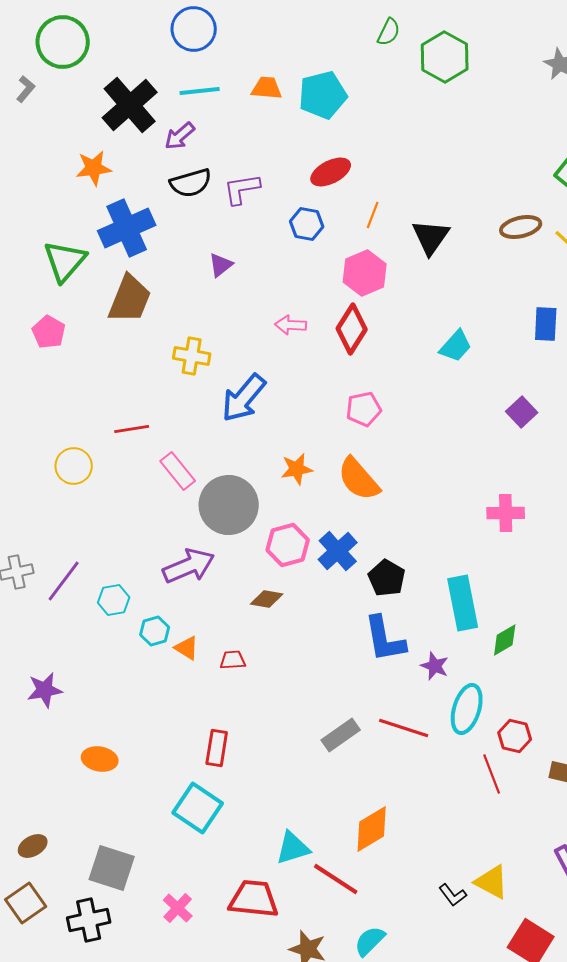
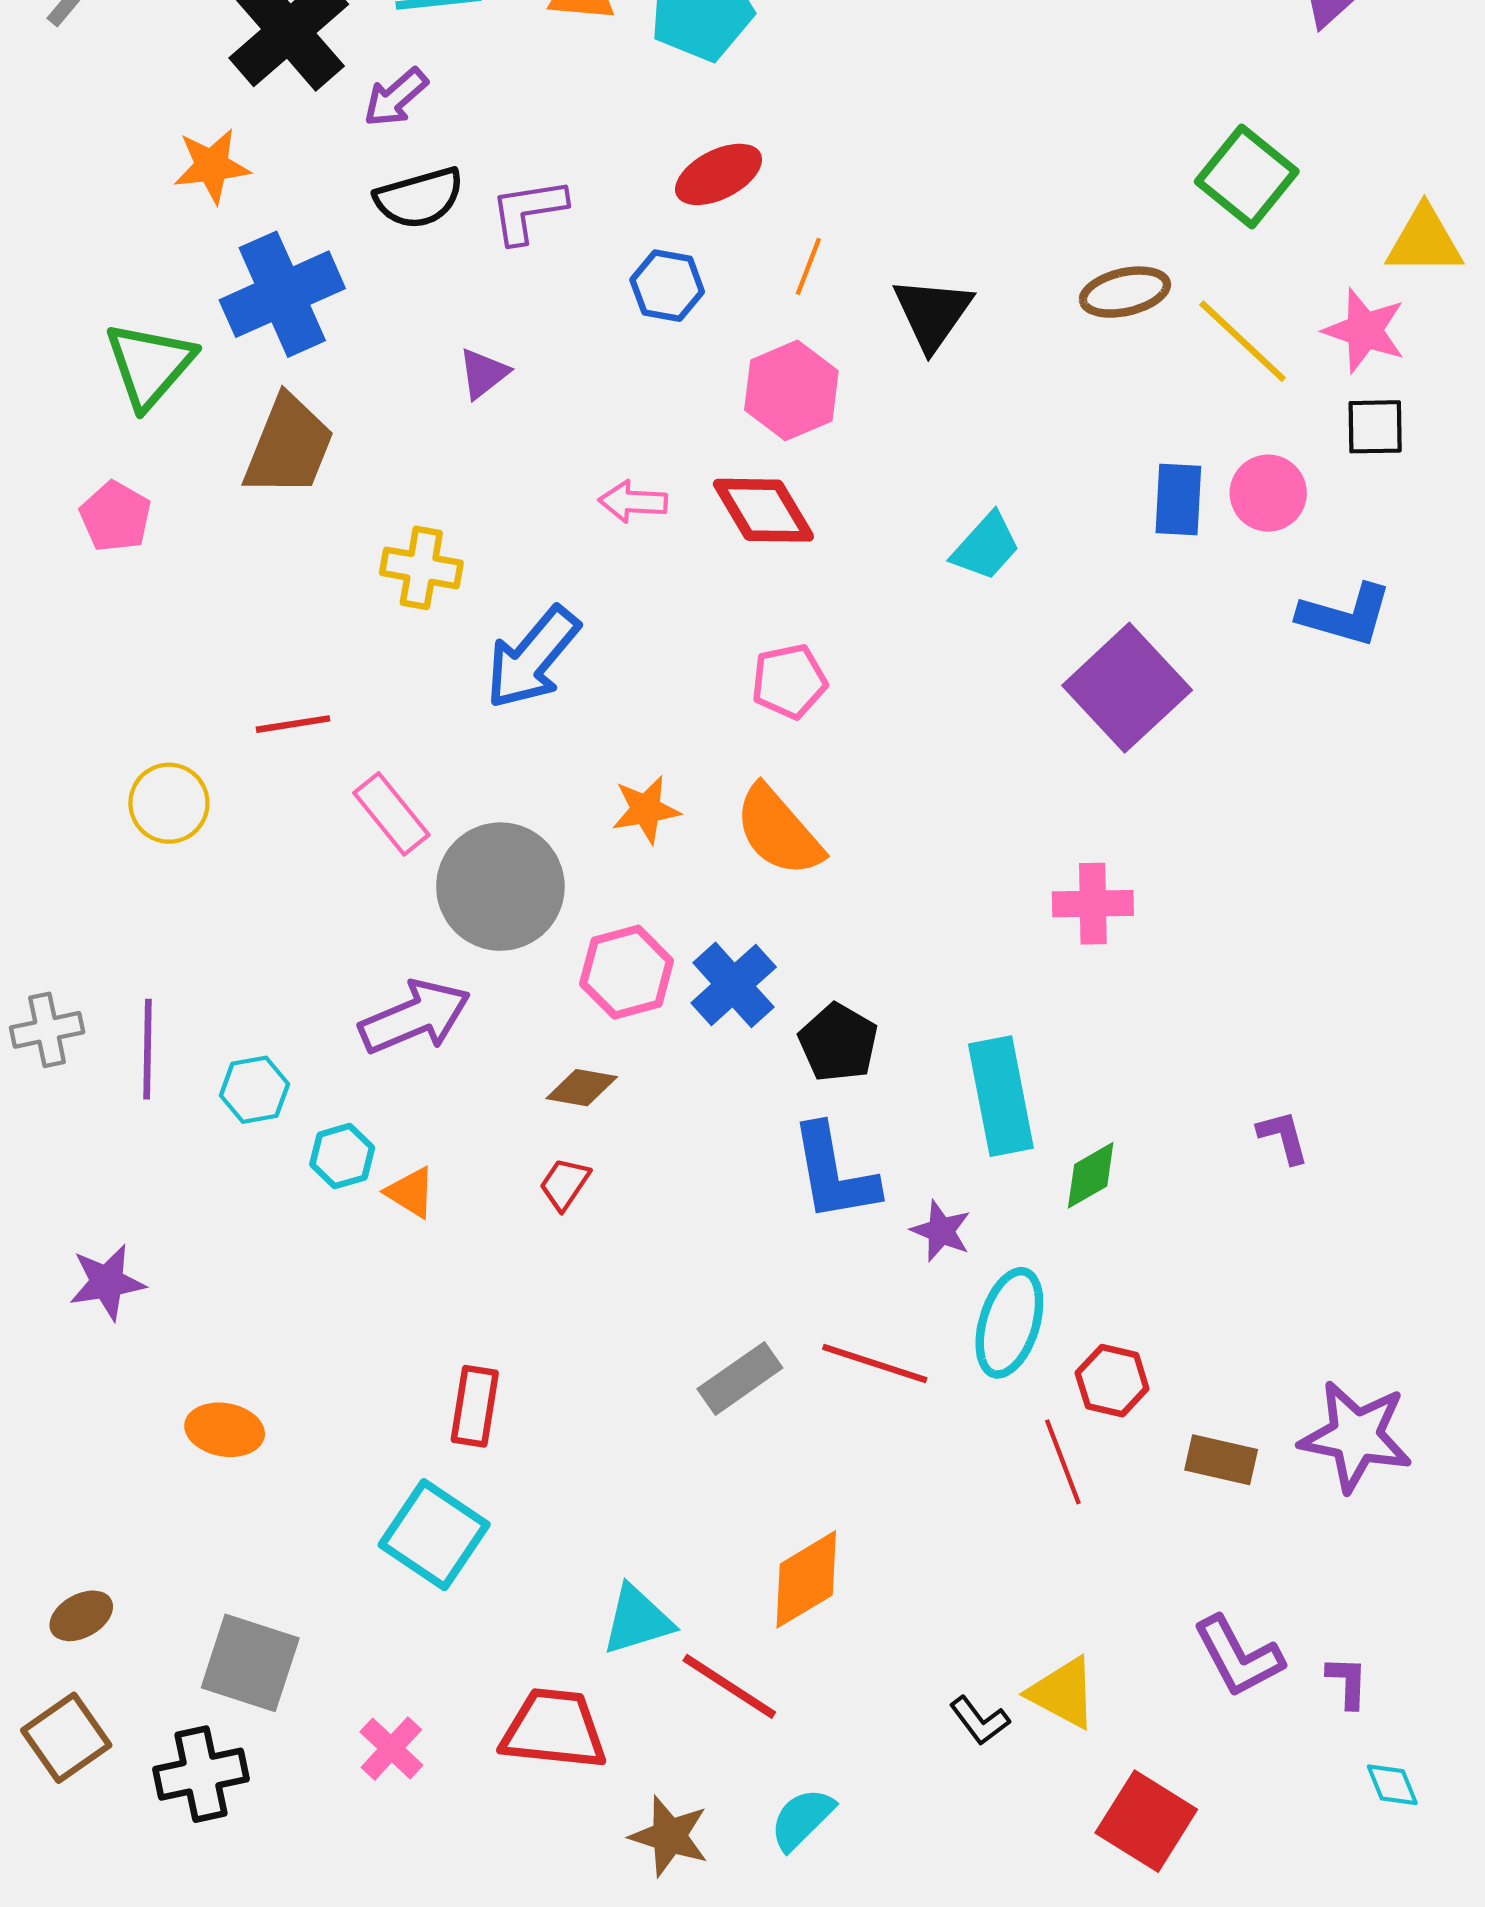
red diamond: (352, 329) -> (763, 510), turned -63
purple square: (522, 412) -> (1127, 688), size x1.8
purple line: (64, 581) -> (148, 1049), turned -36
red trapezoid: (233, 660) -> (565, 1184), moved, turned -52

